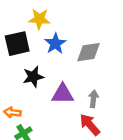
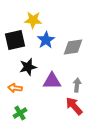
orange arrow: (12, 112) -> (15, 88), moved

